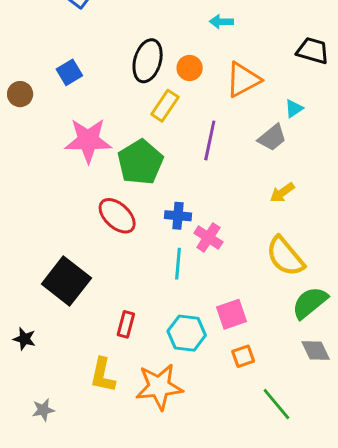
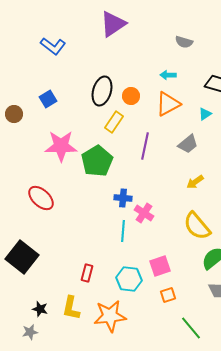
cyan arrow: (221, 22) -> (168, 75), moved
cyan triangle: (294, 109) -> (205, 114), moved
red ellipse: (117, 216) -> (41, 198), moved
black square: (66, 281) -> (22, 257), moved
black star: (24, 339) -> (40, 309), moved

